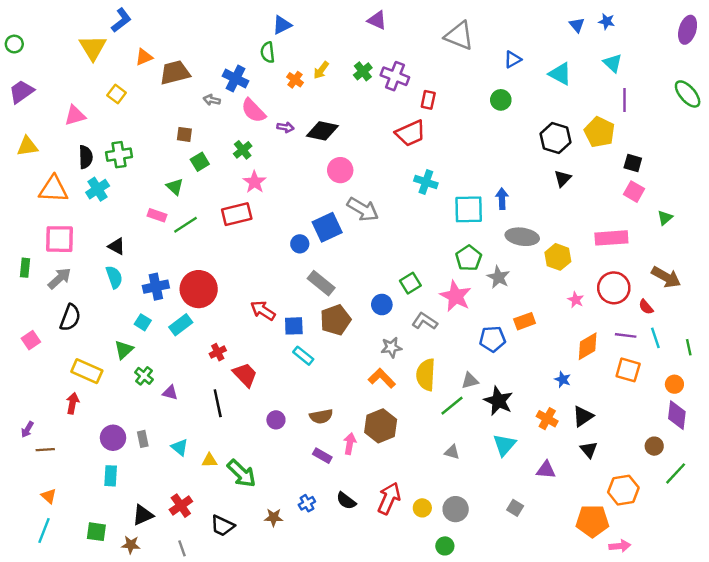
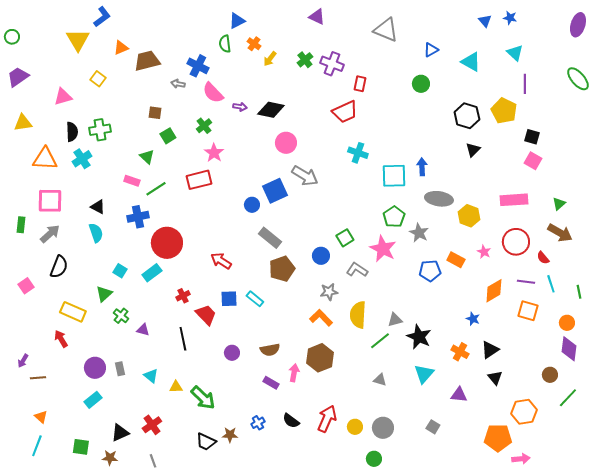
orange cross: (295, 80) -> (254, 44), moved
green triangle: (665, 218) -> (559, 204), moved
blue cross: (156, 287) -> (138, 217), moved
orange rectangle: (525, 321) -> (456, 260), moved, turned 48
blue square: (294, 326) -> (229, 299), moved
blue pentagon: (492, 339) -> (430, 271), moved
red arrow: (73, 403) -> (61, 339), turned -42
cyan rectangle: (111, 476) -> (93, 400), turned 48
black trapezoid: (222, 526) -> (206, 442), moved

